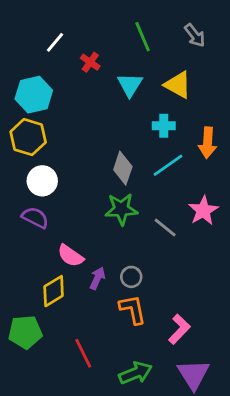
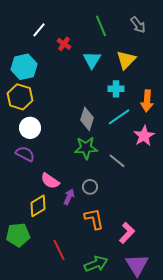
yellow triangle: (178, 85) -> (126, 60), turned 45
pink star: (203, 211) -> (144, 136), moved
gray circle: (131, 277) -> (90, 187), moved

